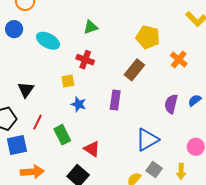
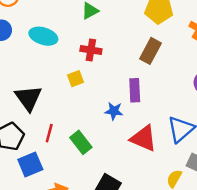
black triangle: (26, 90) -> (28, 98), size x1.4
blue star: (79, 104) -> (114, 111), moved
red triangle: (92, 149) -> (143, 138), moved, size x1.4

